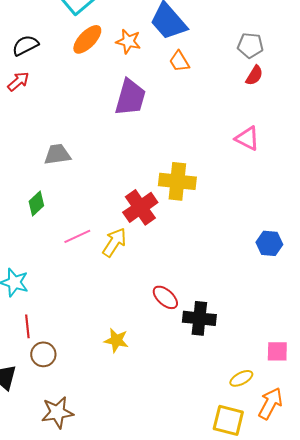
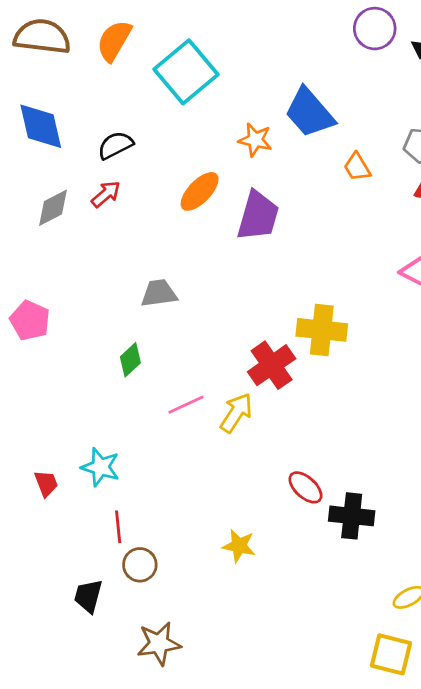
orange ellipse: (87, 39) -> (200, 191), moved
orange trapezoid: (179, 61) -> (357, 167), moved

